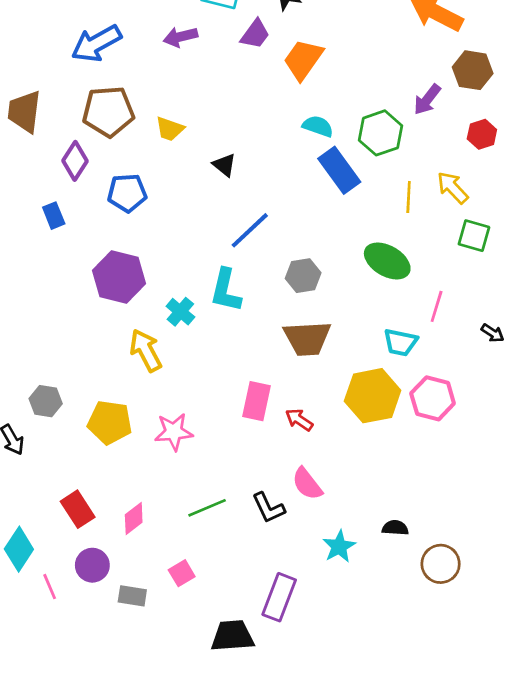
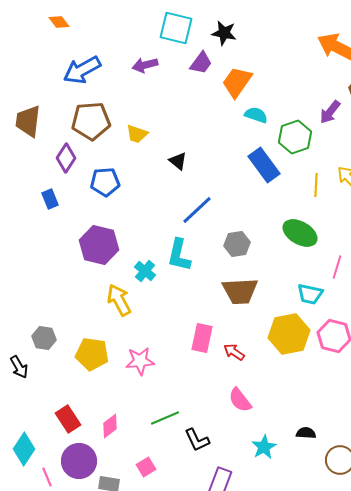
cyan semicircle: (318, 126) -> (256, 115), moved
black L-shape: (268, 508) -> (197, 440), moved
purple circle: (92, 565) -> (79, 461), size x1.4

